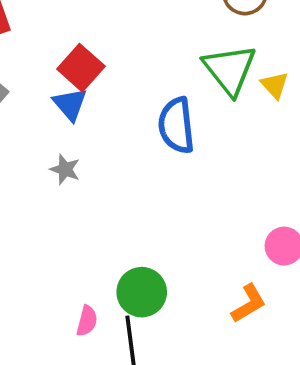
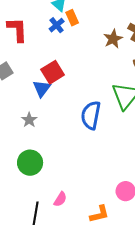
green circle: (142, 292) -> (30, 163), moved
pink semicircle: (87, 321) -> (60, 199), moved

